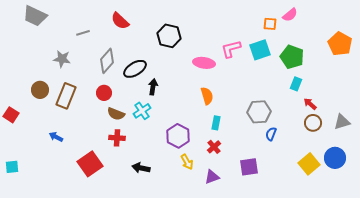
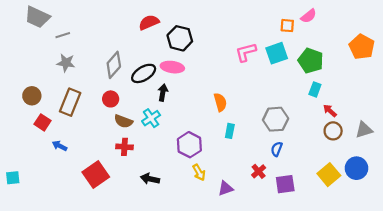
red semicircle: (120, 21) -> (149, 22), moved, turned 114
gray line: (83, 33) -> (63, 35), moved
pink ellipse: (204, 63) -> (172, 67), moved
brown circle: (40, 90) -> (32, 96), moved
red square: (11, 115) -> (42, 122), moved
blue semicircle: (271, 134) -> (277, 149), moved
red cross: (214, 147) -> (259, 171), moved
purple square: (249, 167) -> (285, 184), moved

